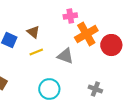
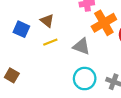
cyan circle: (49, 89) -> (85, 79), moved

